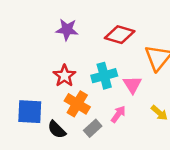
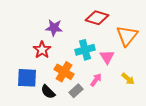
purple star: (67, 30) -> (54, 28), moved
red star: (64, 76) -> (42, 50), moved

